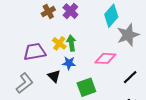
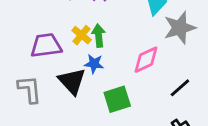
pink diamond: (105, 58) -> (146, 60), turned -30
black triangle: (54, 76) -> (72, 81), size x1.5
gray L-shape: (25, 83) -> (30, 89), turned -60

